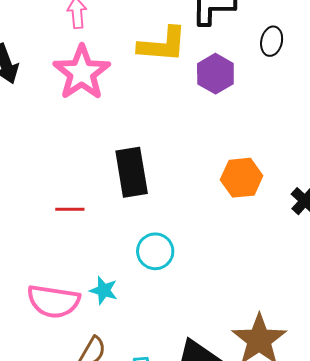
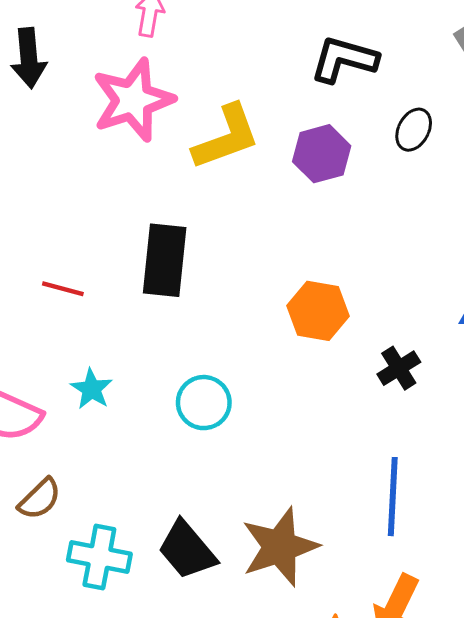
yellow L-shape: (162, 45) -> (226, 137), moved, turned -40
cyan circle: (155, 251) -> (204, 403), moved
cyan star: (104, 290) -> (92, 389), moved

